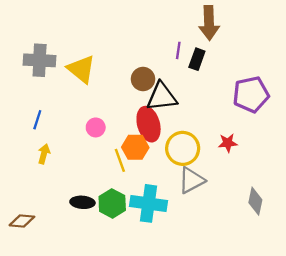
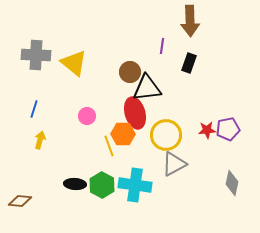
black rectangle: (197, 59) -> (189, 63), moved
purple pentagon: (251, 94) -> (228, 129), moved, size x0.7

